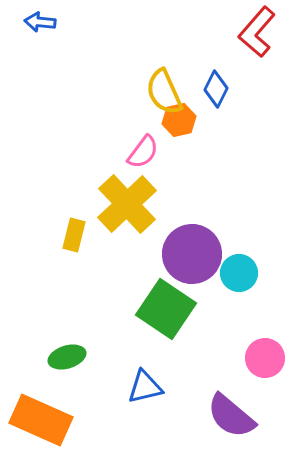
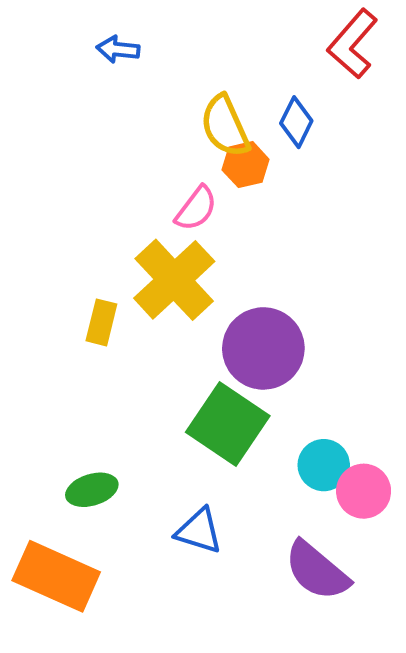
blue arrow: (40, 22) -> (118, 49), moved
cyan circle: (239, 273) -> (324, 465), moved
blue triangle: (145, 387) -> (199, 531), turned 30

